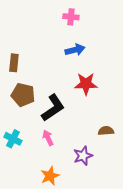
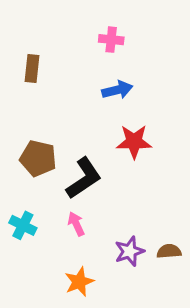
brown rectangle: (14, 63) -> (32, 69), moved
brown semicircle: (106, 131) -> (169, 251), moved

